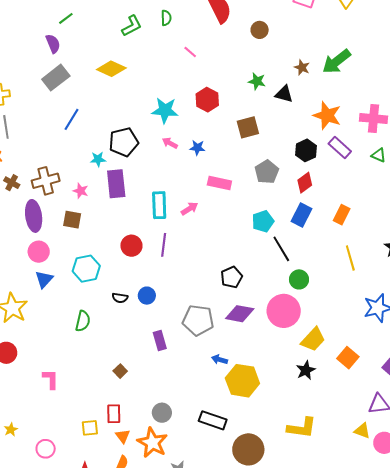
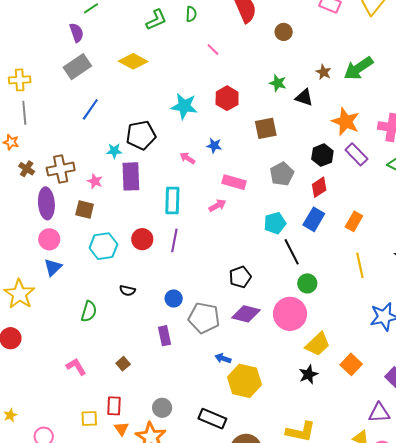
pink arrow: (170, 143) -> (187, 158), moved
pink arrow: (190, 209) -> (218, 205), moved
cyan hexagon: (86, 269) -> (103, 246), moved
blue circle: (147, 296) -> (174, 298), moved
pink L-shape: (51, 379) -> (76, 367), moved, turned -35

